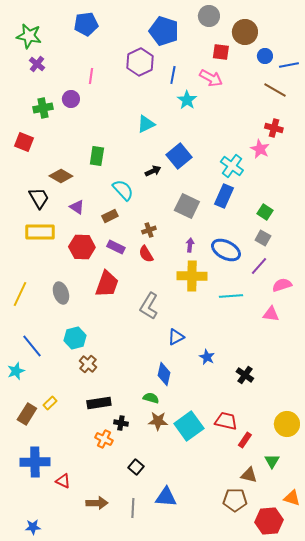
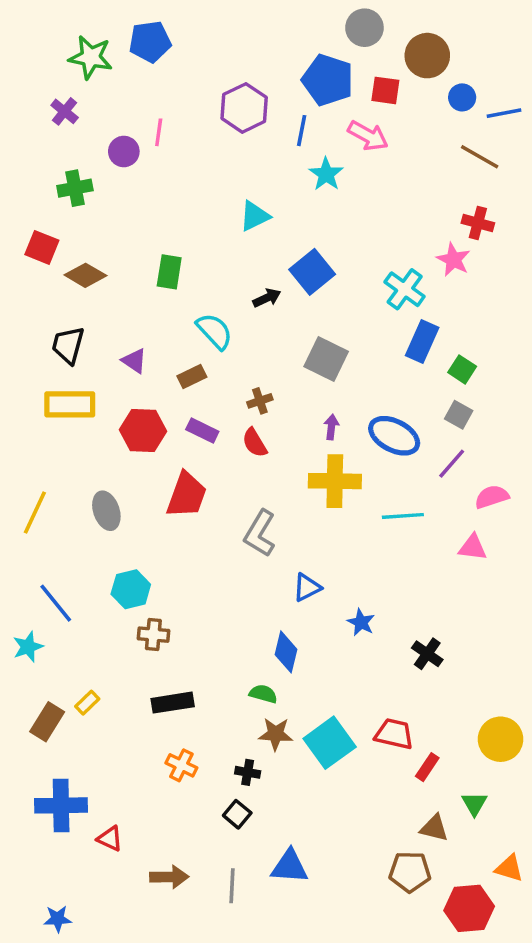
blue pentagon: (164, 31) -> (328, 80), moved
green star: (29, 36) -> (91, 57), moved
purple circle: (71, 99) -> (124, 151), moved
brown diamond: (61, 176) -> (85, 275), moved
blue rectangle: (224, 196) -> (422, 342), moved
black trapezoid: (39, 198) -> (68, 345), turned -135
brown cross: (88, 364) -> (153, 635), turned -36
black cross: (121, 423) -> (248, 772), moved

